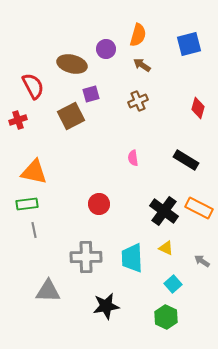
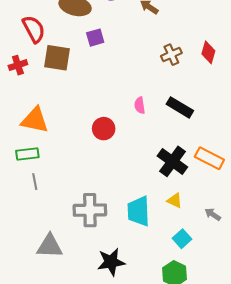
brown cross: (138, 101) -> (171, 55), moved
brown square: (71, 116) -> (57, 58), moved, turned 36
black rectangle: (186, 160) -> (180, 107), moved
red circle: (99, 204) -> (104, 129), moved

